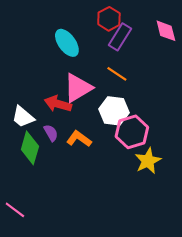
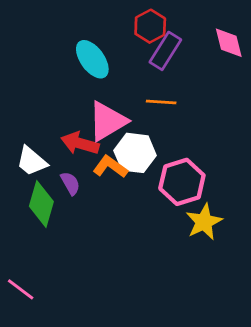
orange line: (117, 74) -> (161, 102), turned -30
white hexagon: (114, 111) -> (135, 153), moved
orange L-shape: (79, 139) -> (110, 167), moved

